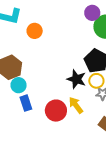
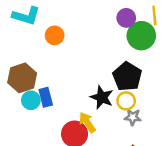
blue rectangle: (26, 103) -> (46, 97), moved
yellow arrow: (76, 105) -> (87, 122), moved

